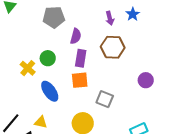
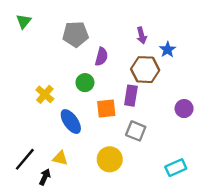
blue star: (133, 14) -> (168, 50), moved
green circle: (48, 58) -> (85, 83), moved
purple rectangle: (81, 58) -> (131, 96), moved

